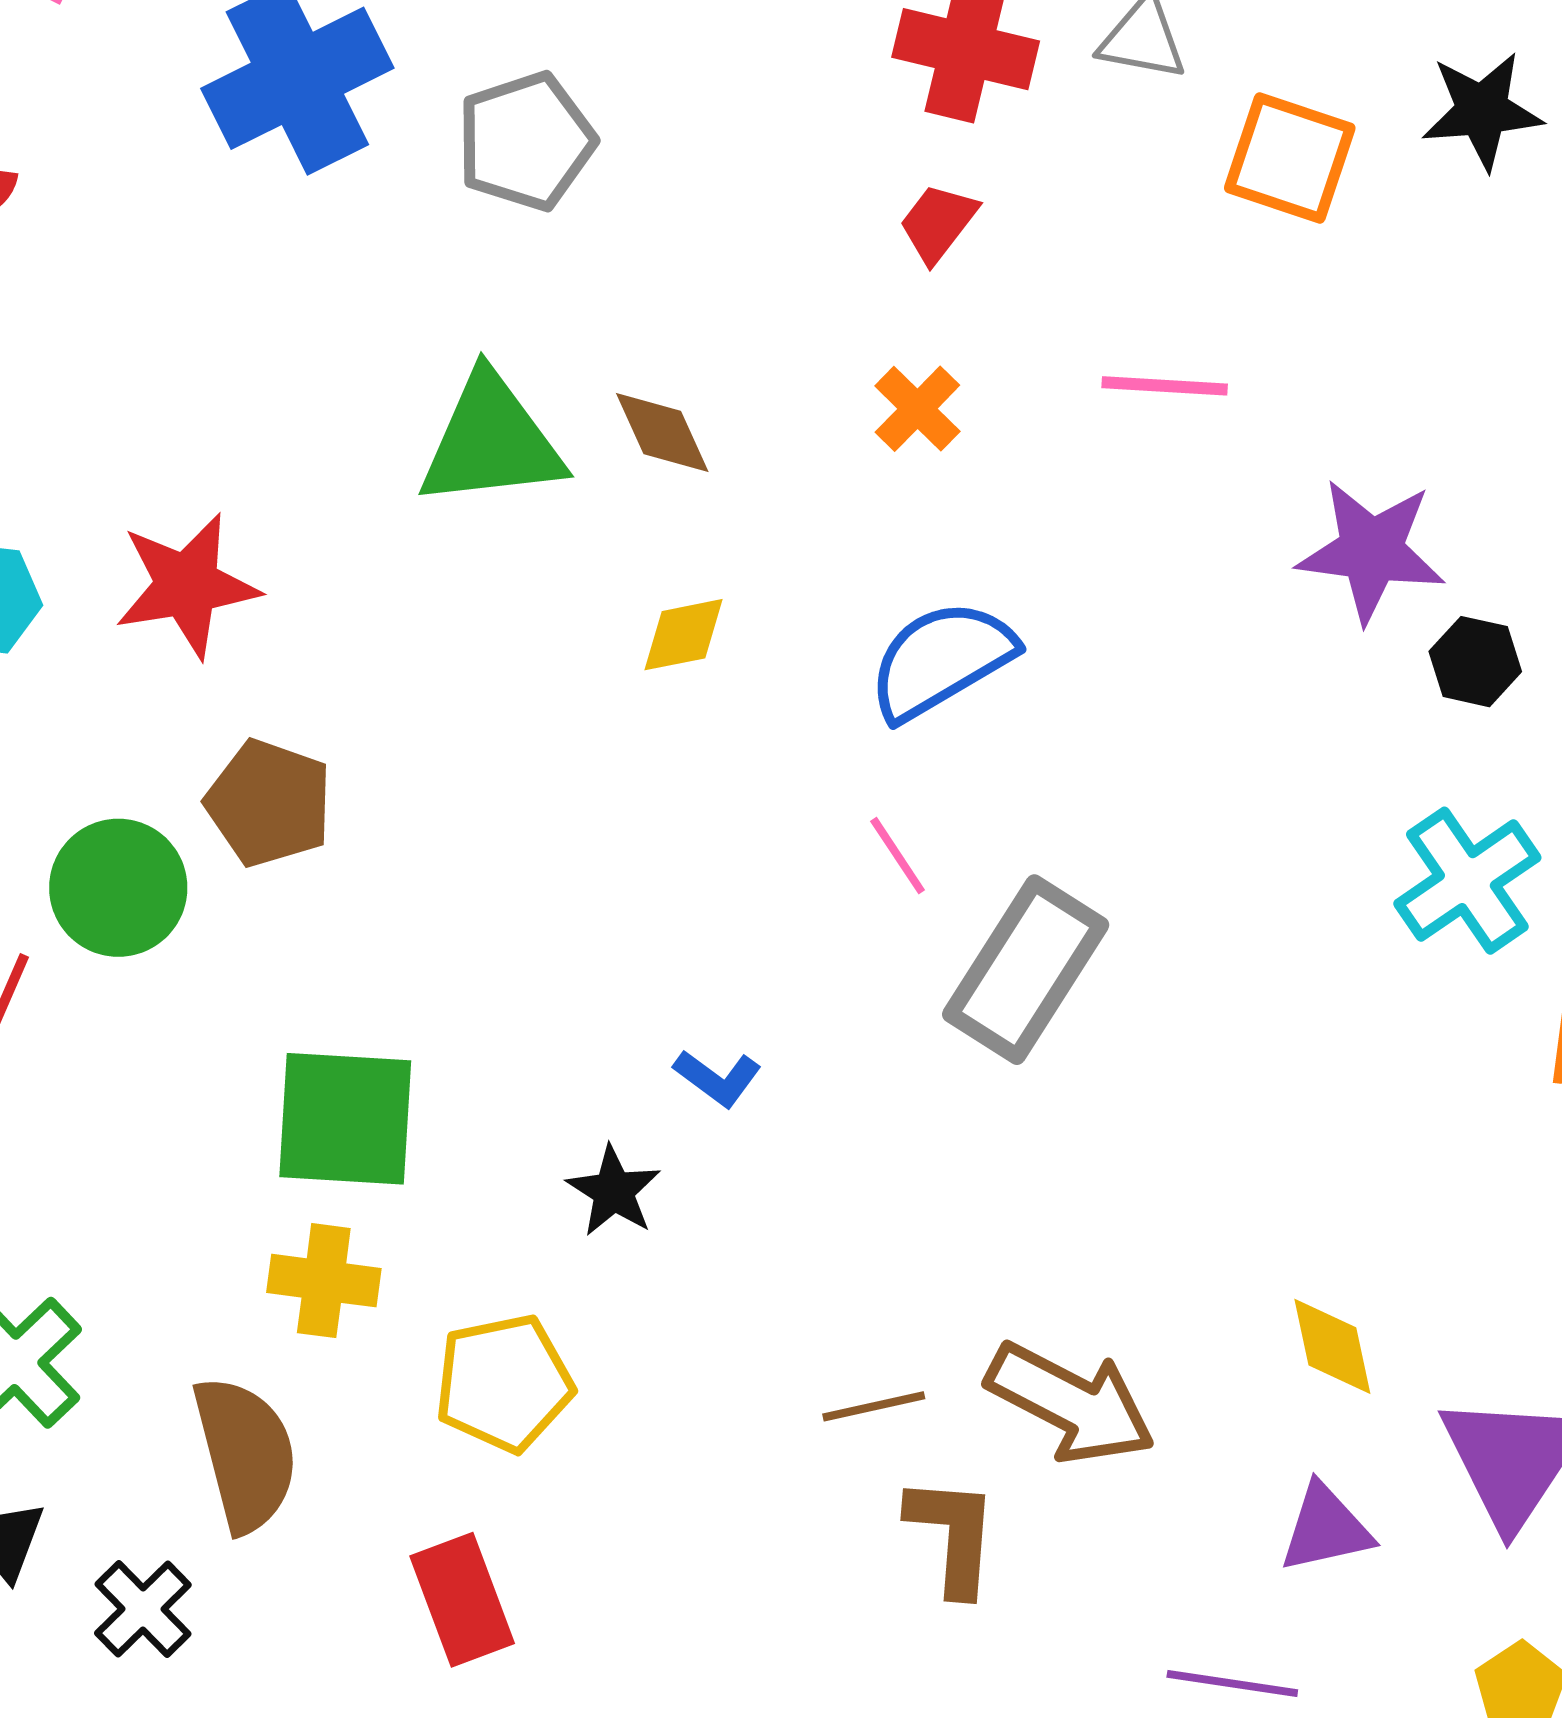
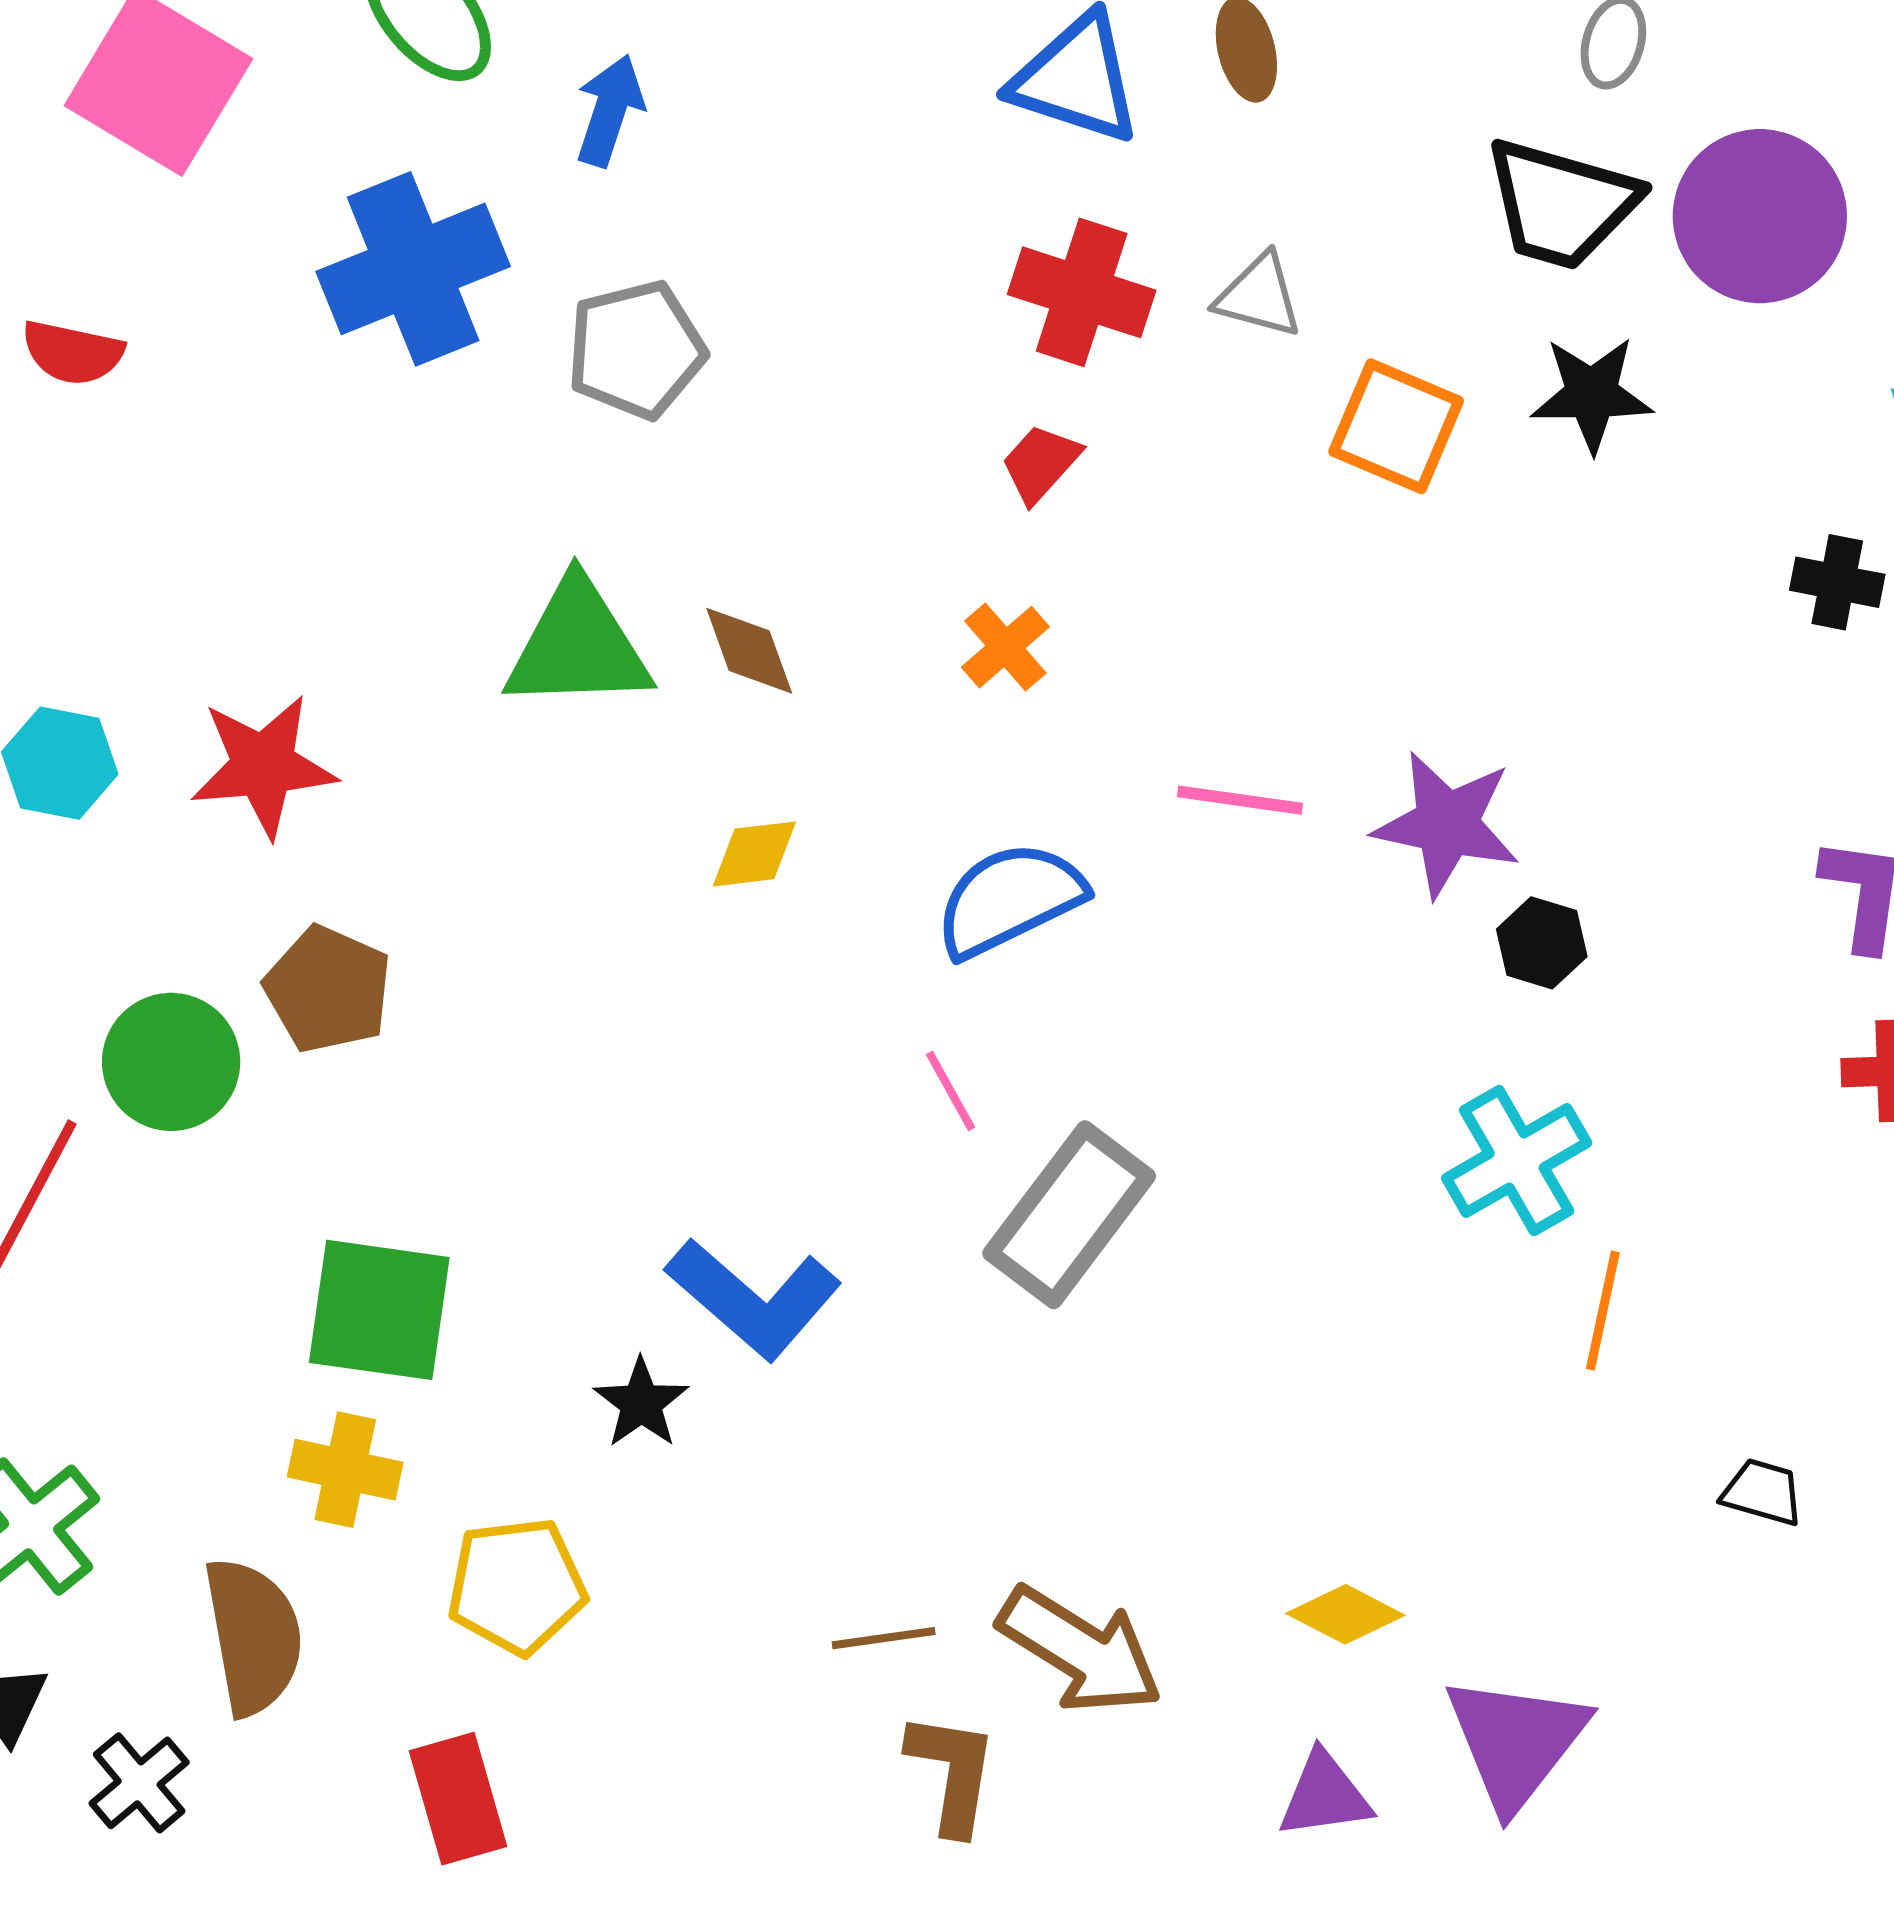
pink line: (1165, 386) -> (1240, 800), moved
blue L-shape: (718, 1078) -> (754, 1299), size x2.0
yellow diamond: (1332, 1346) -> (1345, 1614), turned -55

